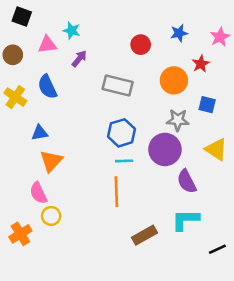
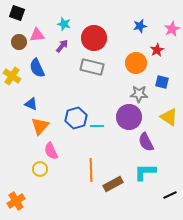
cyan star: (72, 31) -> (64, 24), moved
red circle: (141, 45) -> (94, 38), moved, size x1.6
brown circle: (13, 55) -> (19, 42), moved
blue triangle: (40, 133) -> (31, 104), turned 32
blue hexagon: (121, 133) -> (76, 118), moved
orange line: (116, 192) -> (91, 170), moved
pink semicircle: (38, 193) -> (51, 151), moved
orange cross: (20, 234) -> (16, 201), moved

